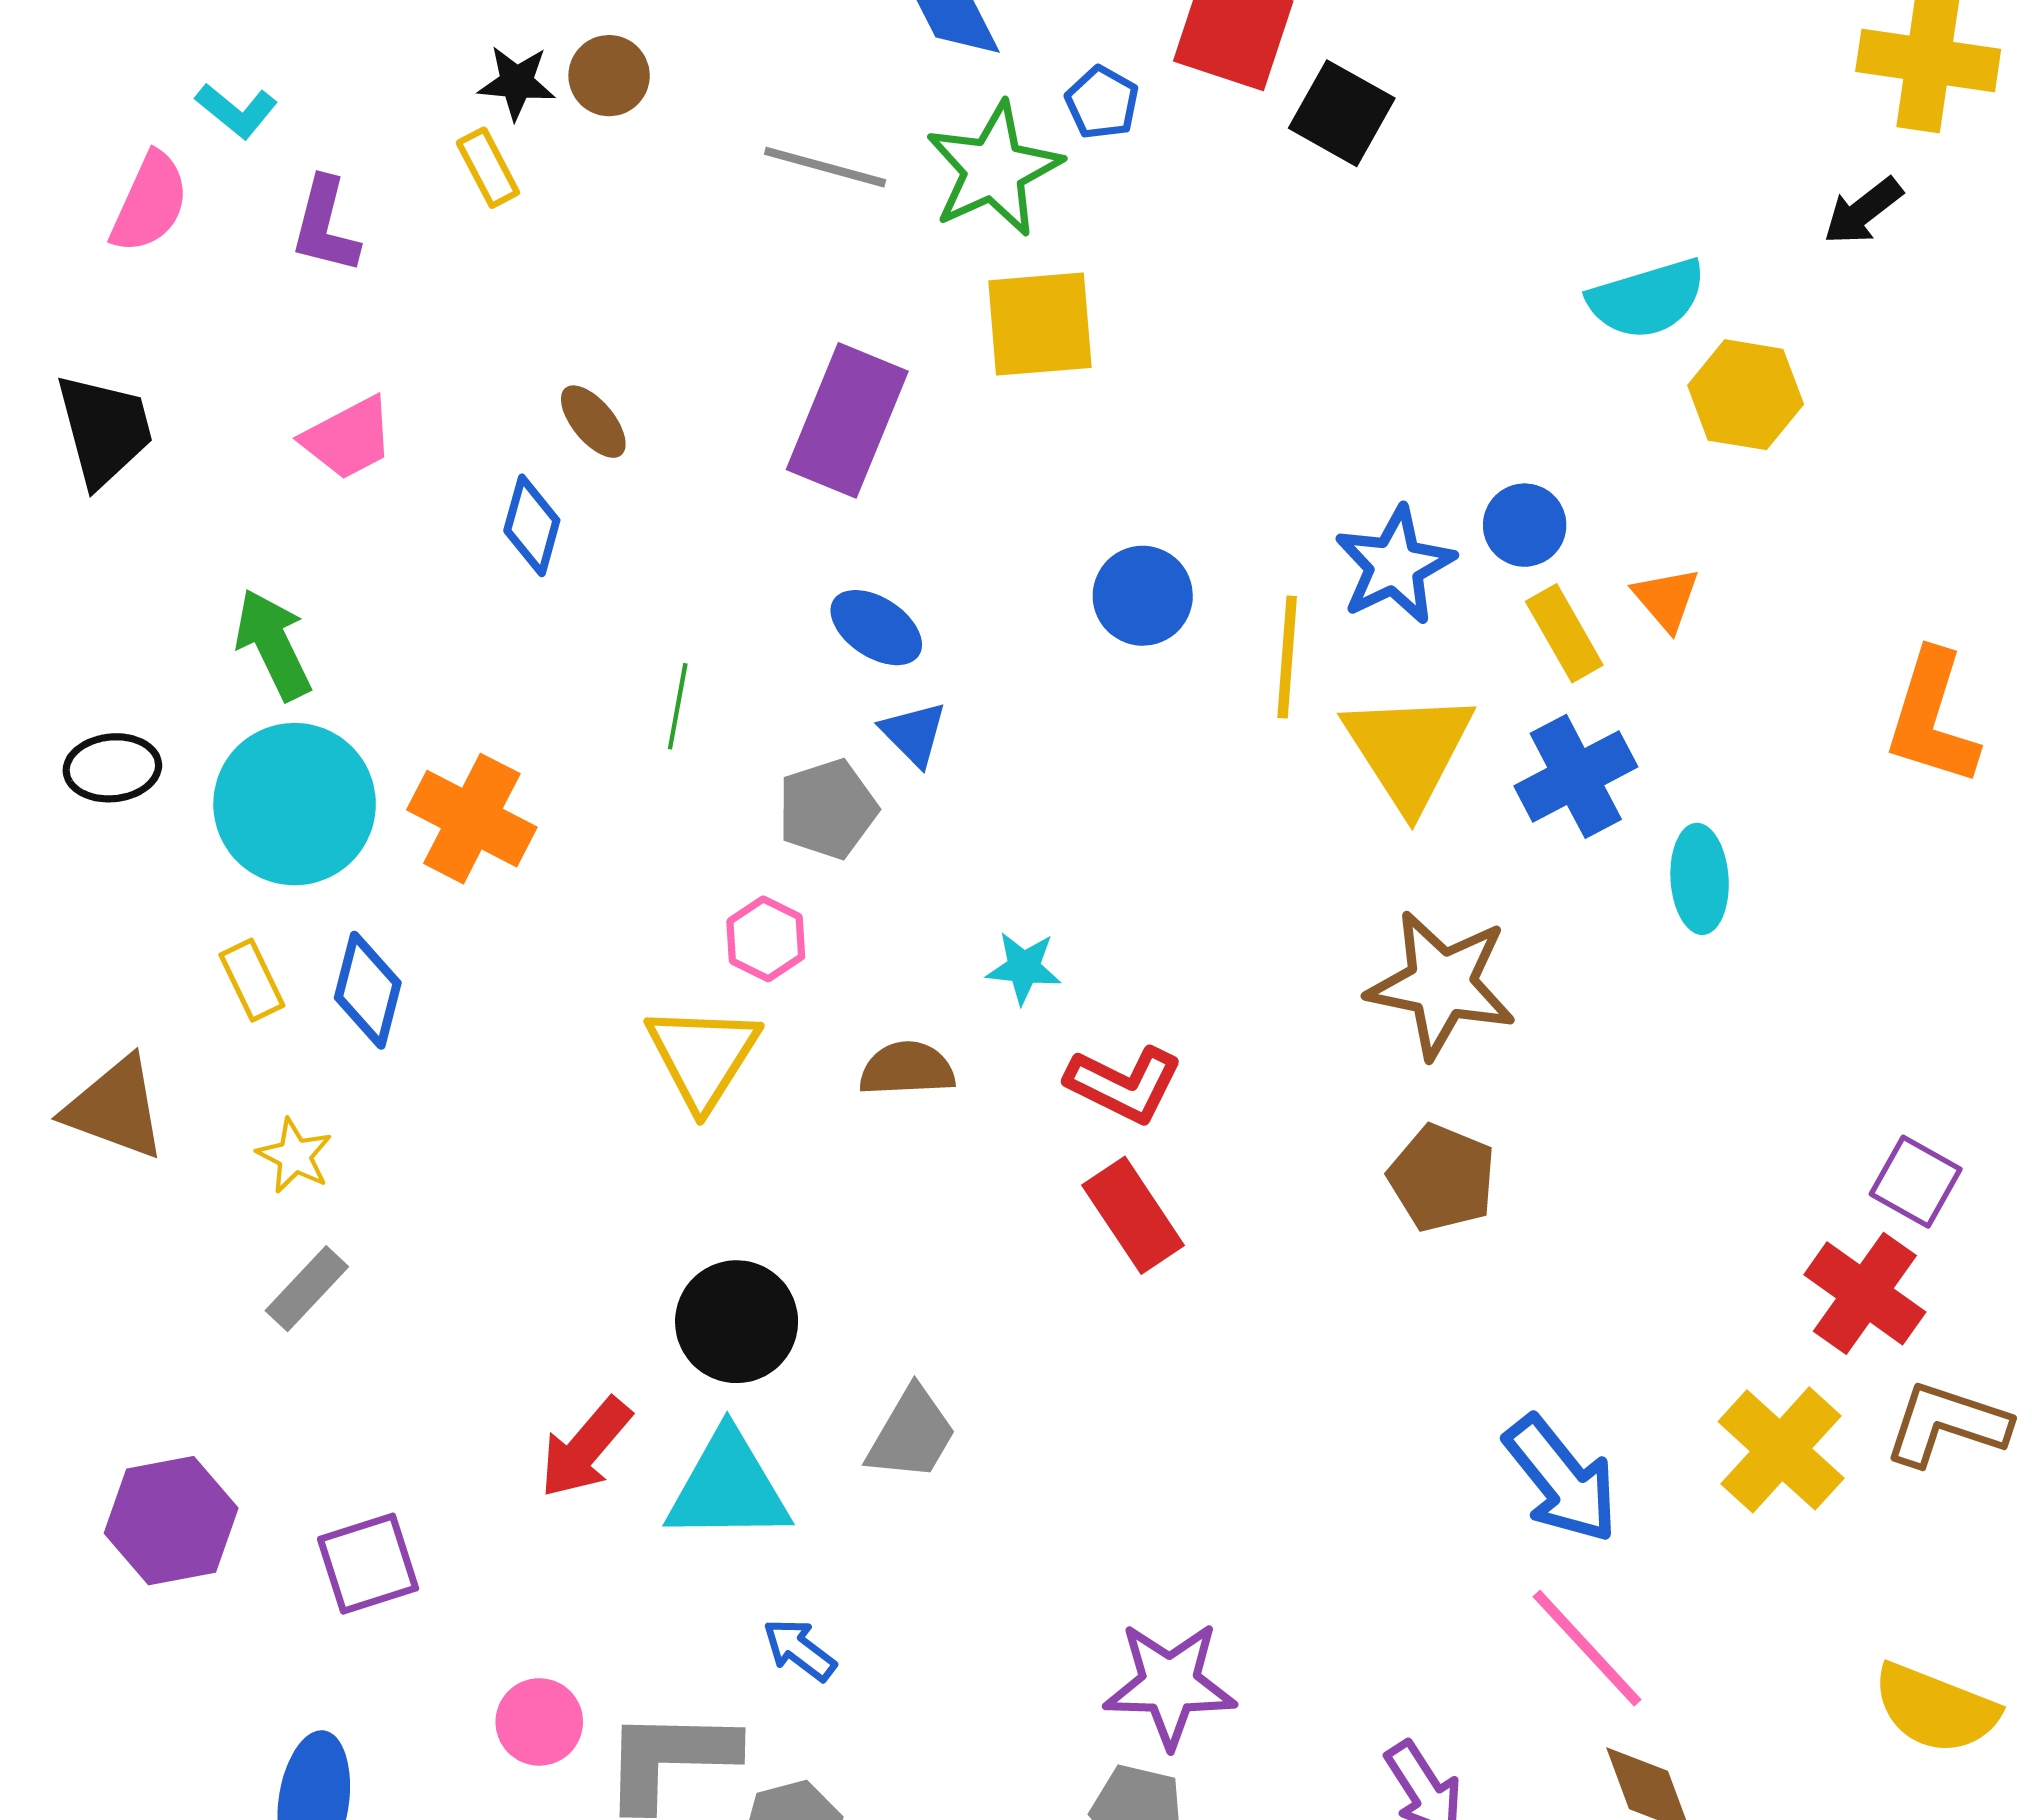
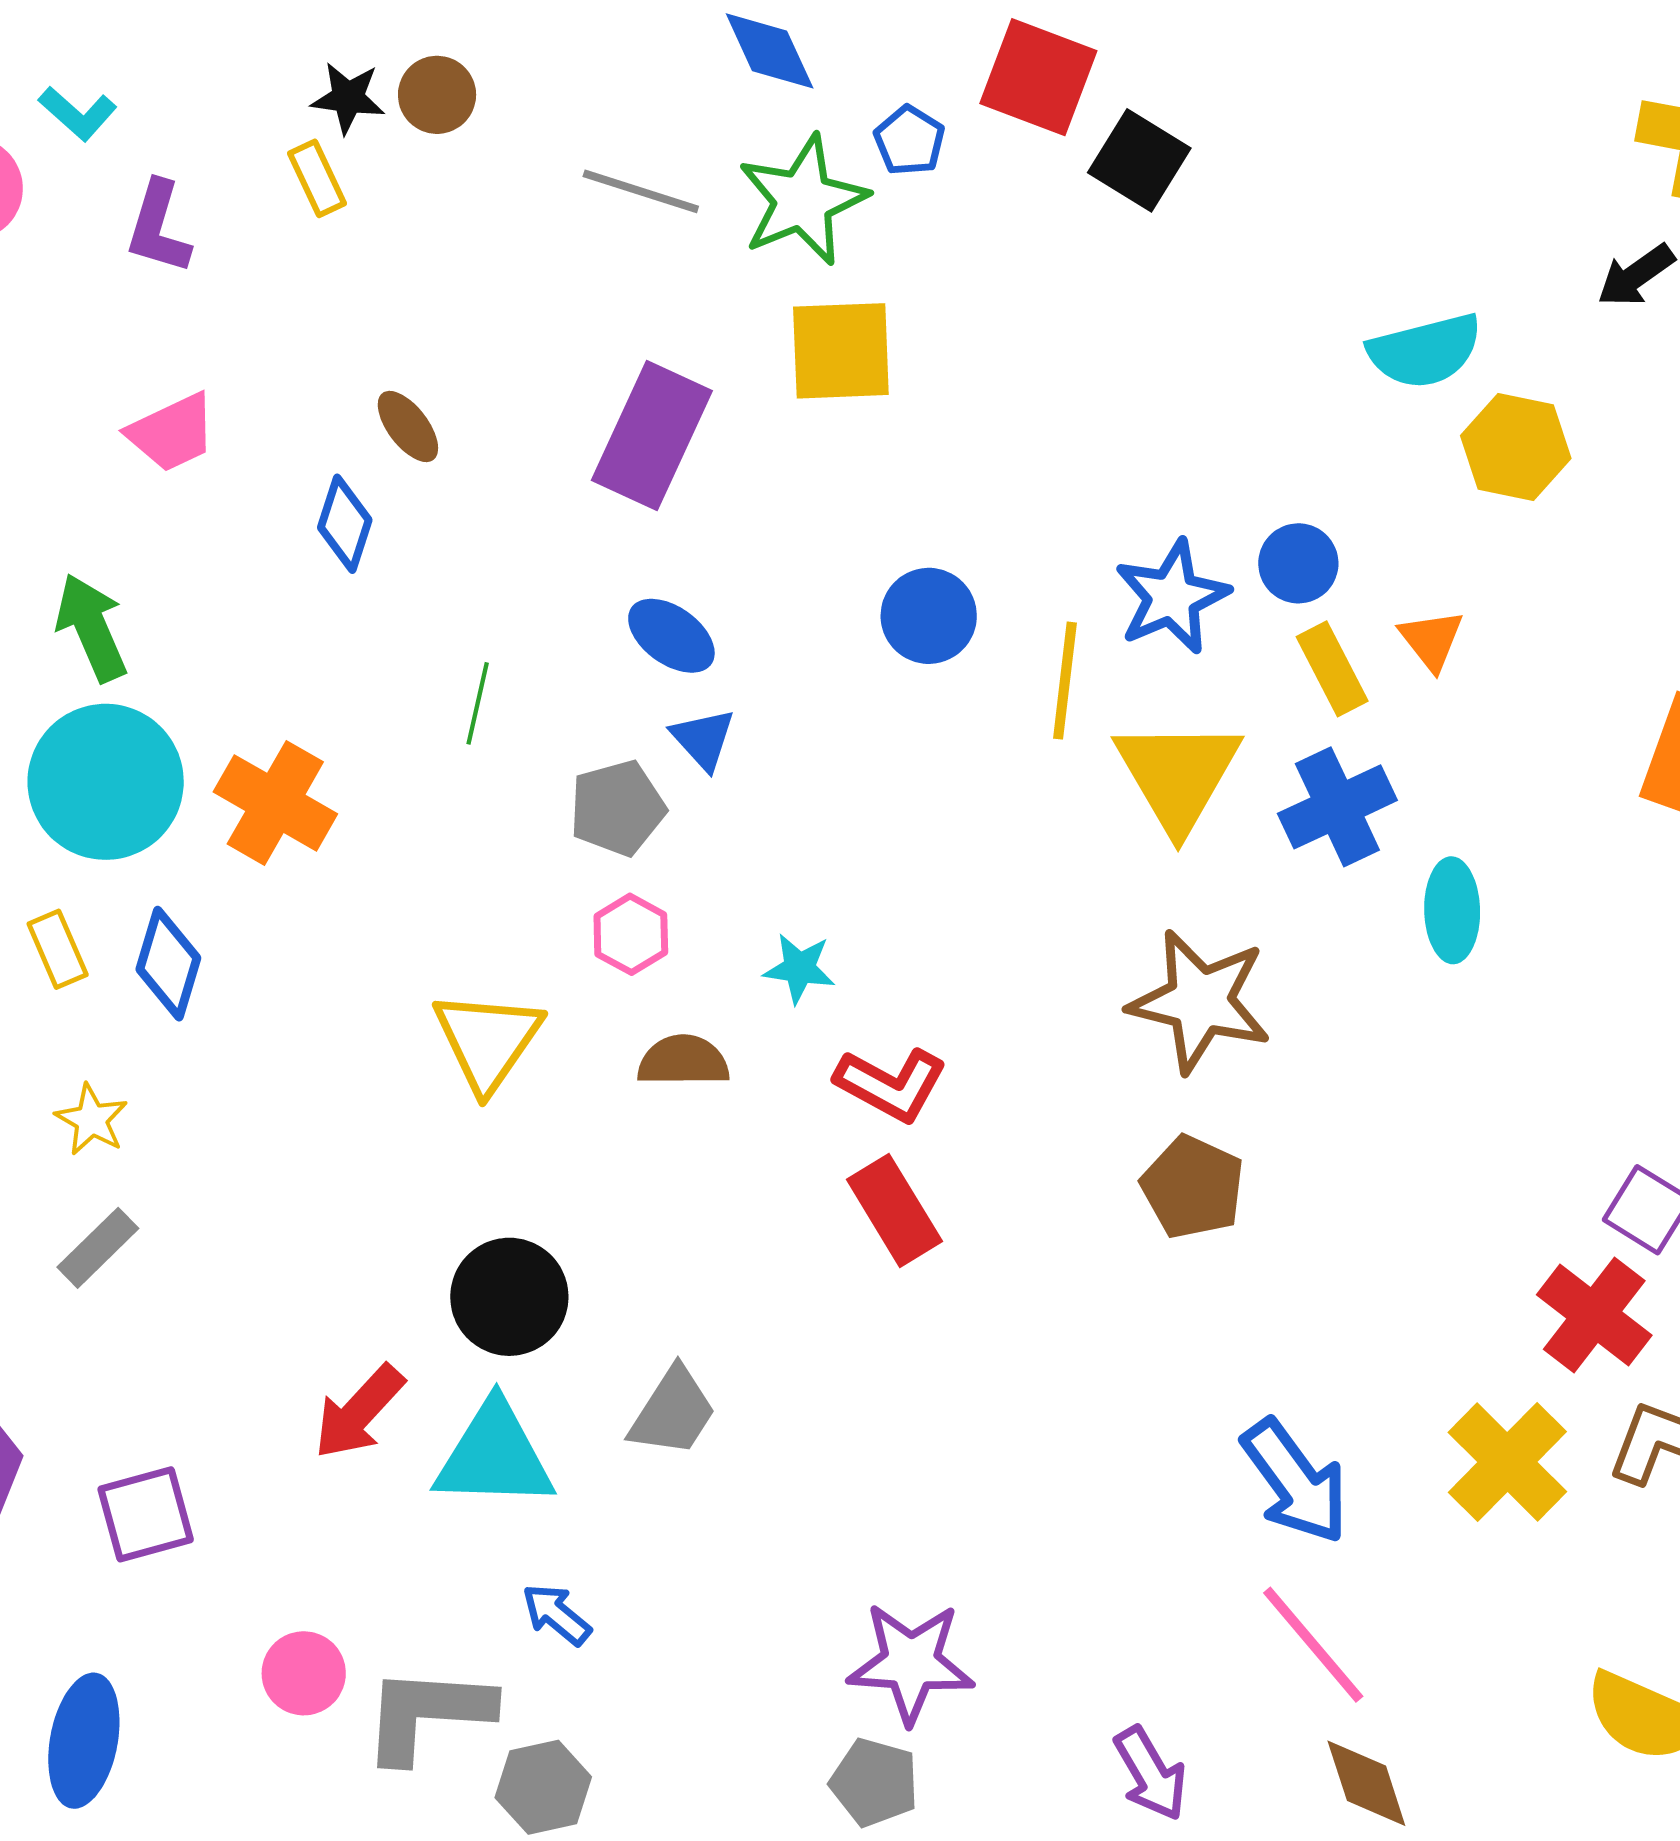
pink hexagon: (766, 939) -> (631, 934), moved

